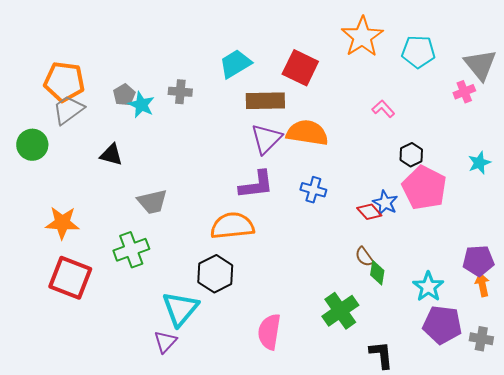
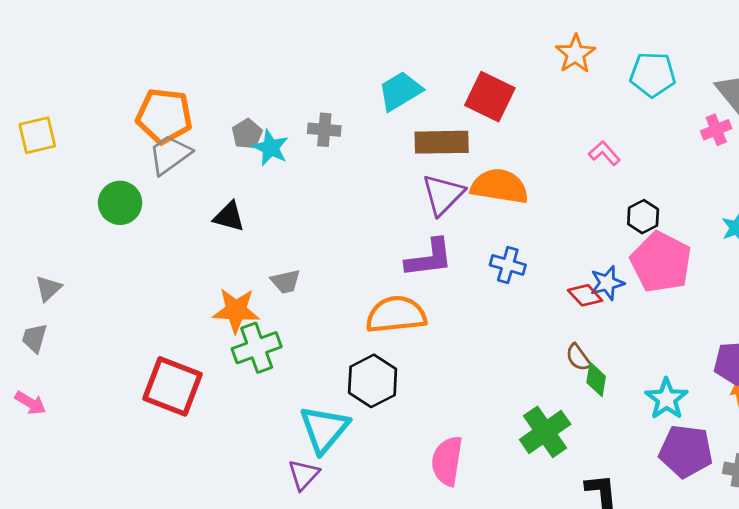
orange star: (362, 37) -> (575, 54), size x0.7
gray trapezoid: (152, 202) -> (286, 282), size x0.7
blue star: (385, 203) -> (607, 283), turned 30
orange star: (62, 223) -> (236, 310), moved

